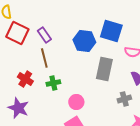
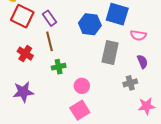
red cross: (25, 79) -> (25, 54), moved
purple star: (18, 108) -> (23, 92), turned -30

